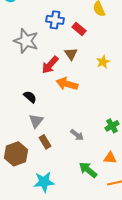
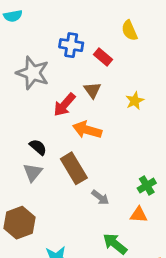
gray triangle: (36, 121) -> (33, 172), moved
brown rectangle: (45, 142) -> (74, 168), moved, size x1.6
orange triangle: (110, 158) -> (139, 215), moved

